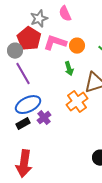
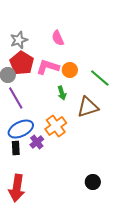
gray star: (39, 19) -> (19, 40), moved
orange cross: (77, 102) -> (56, 126), moved
black rectangle: (23, 124) -> (16, 148), turned -64

